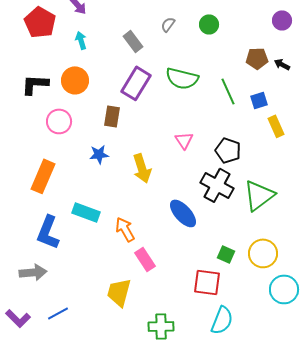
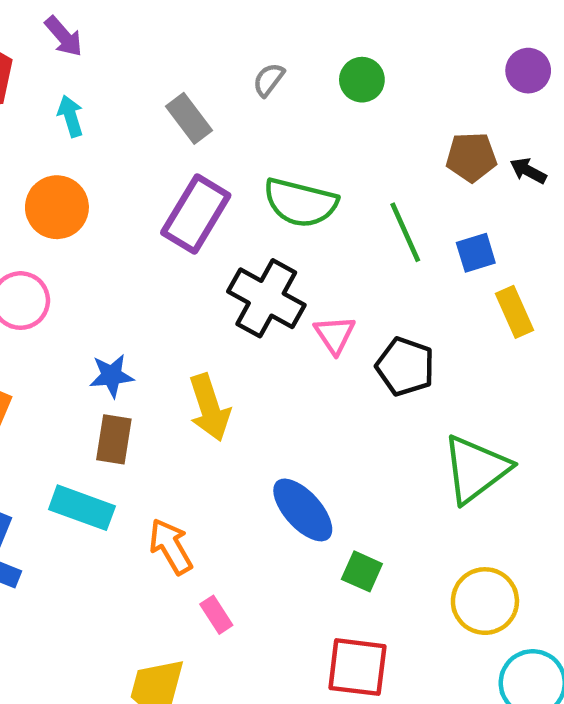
brown rectangle: (112, 116) -> (114, 439), moved
pink triangle: (184, 140) -> (335, 335), moved
black cross: (217, 185) -> (266, 298), moved
green square: (226, 254) -> (362, 571), moved
pink rectangle: (145, 259) -> (216, 615), size x0.7

